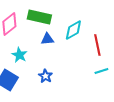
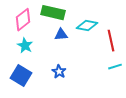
cyan diamond: (73, 30) -> (87, 26), turned 40
cyan star: (19, 55) -> (25, 46), moved

